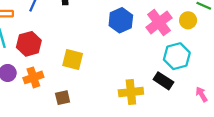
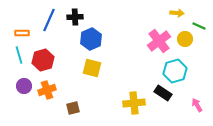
blue hexagon: (121, 20) -> (91, 39), moved
yellow square: (73, 60) -> (92, 68), moved

